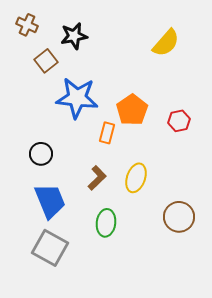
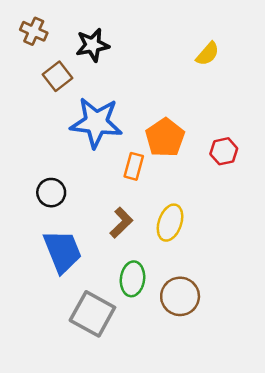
yellow semicircle: (166, 43) -> (208, 54), size x0.7
brown circle: (179, 217) -> (180, 296), moved
gray square: (50, 248) -> (92, 314), moved

